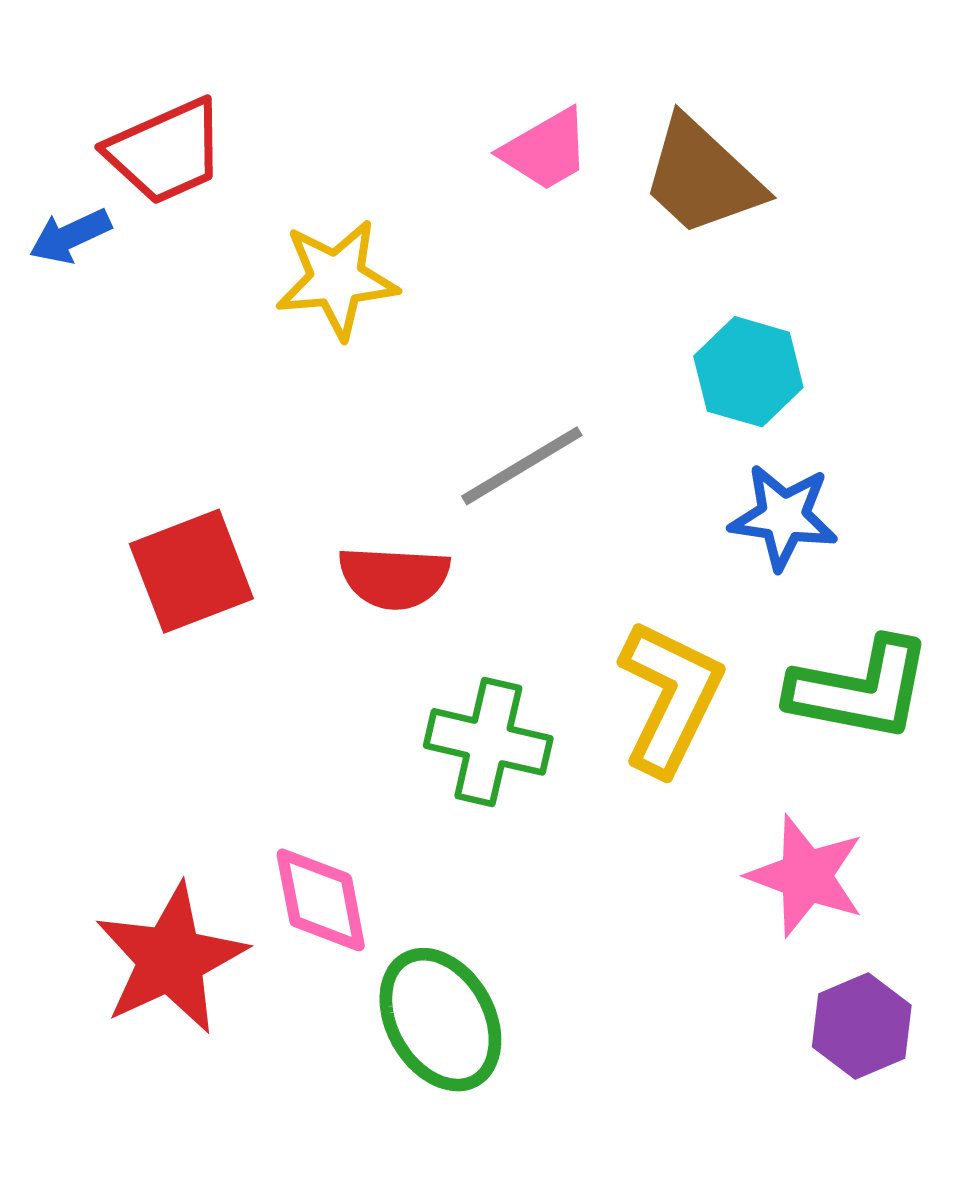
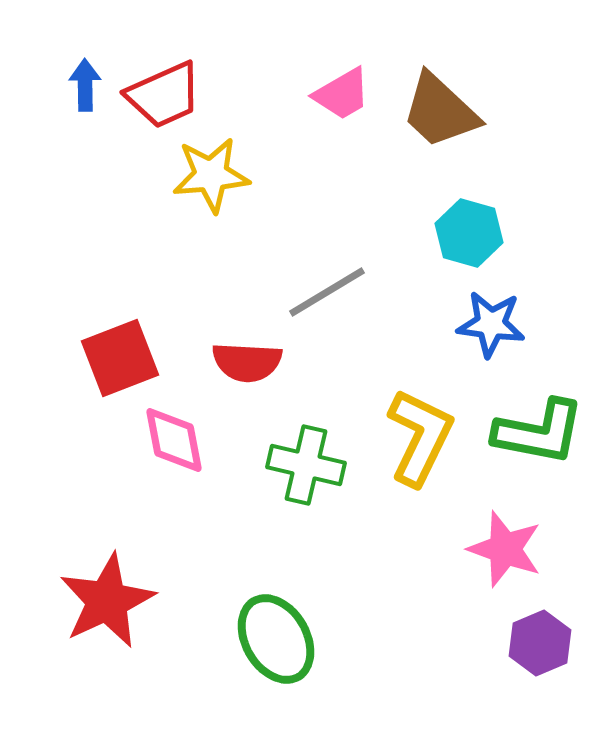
red trapezoid: (166, 151) -> (164, 95), moved
blue arrow: (70, 236) -> (85, 85), moved, turned 114
pink diamond: (321, 900) -> (174, 440), moved

